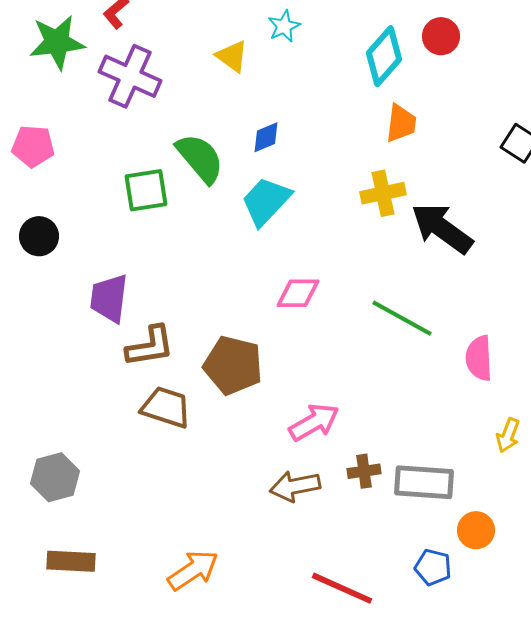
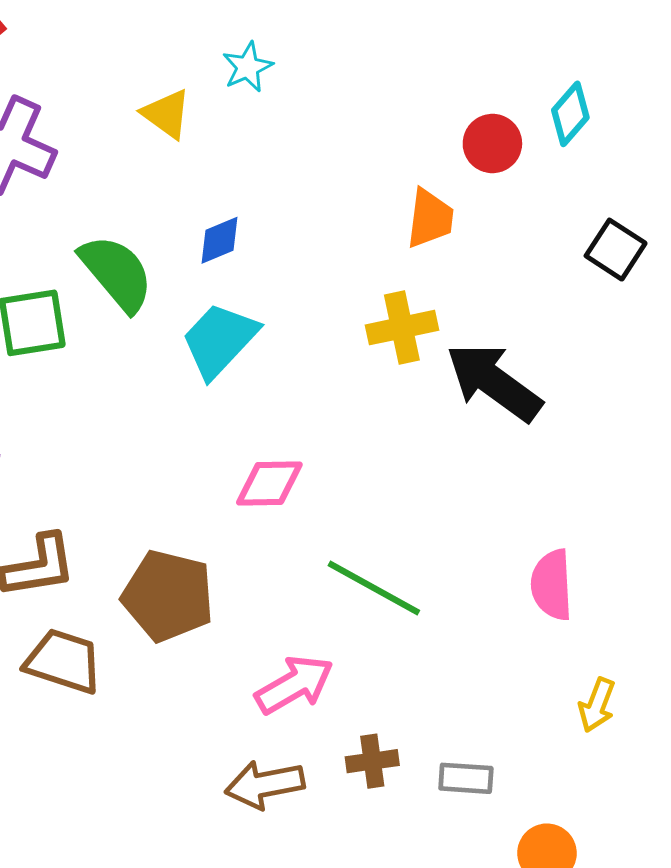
red circle: (441, 36) -> (492, 143), moved
cyan diamond: (384, 56) -> (570, 114), moved, size x0.7
green line: (402, 318) -> (374, 588), moved
gray rectangle: (424, 482) -> (466, 778), size x0.6

